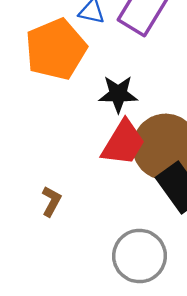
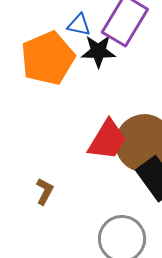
black star: (118, 94) -> (98, 51), moved

